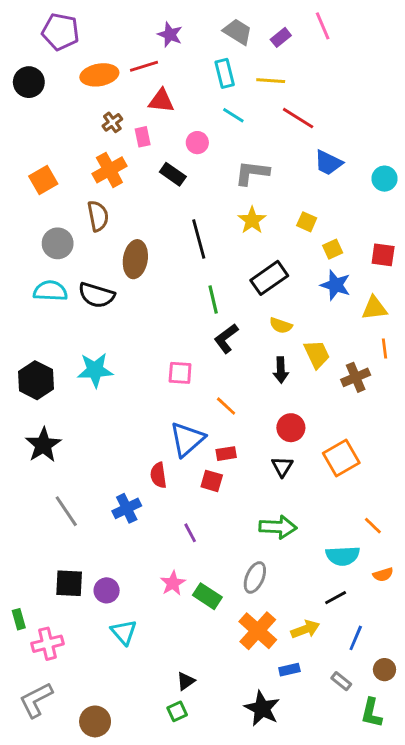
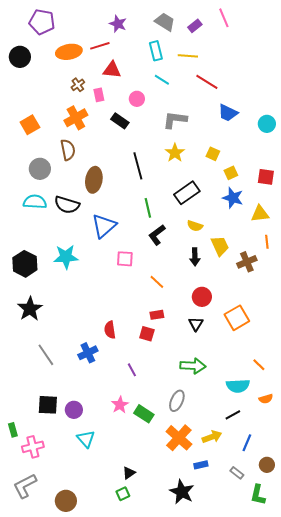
blue triangle: (187, 439) -> (104, 226), moved

